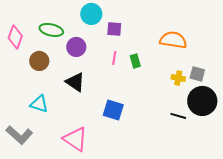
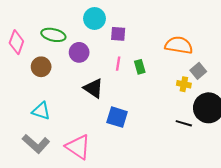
gray square: (197, 74) -> (198, 71), moved, turned 35
black triangle: (75, 82) -> (93, 88), moved
gray L-shape: (19, 135) -> (36, 144), moved

